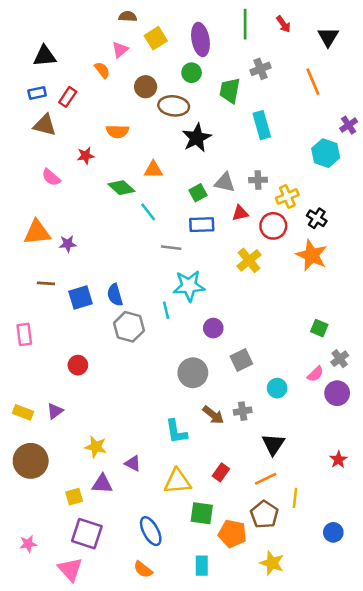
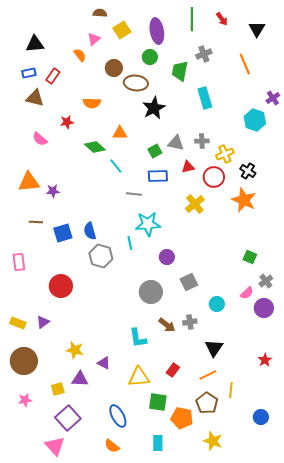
red circle: (78, 365) -> (61, 286), size x1.5
purple square: (87, 534) -> (68, 418), turned 30
pink star: (28, 544) -> (25, 400), moved

